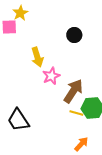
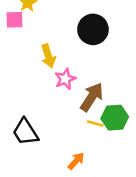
black circle: (74, 35) -> (93, 29), size x1.6
orange arrow: (81, 144) -> (76, 161), moved

